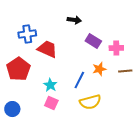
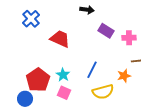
blue cross: (27, 34) -> (31, 19), moved, turned -36
red pentagon: (18, 69) -> (38, 80), moved
orange star: (99, 69) -> (124, 76), moved

